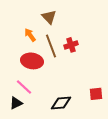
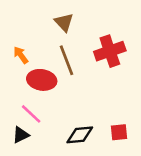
orange arrow: (30, 35) -> (21, 55), moved
red cross: (71, 45) -> (110, 51), moved, size x1.6
red square: (96, 94) -> (119, 132), moved

